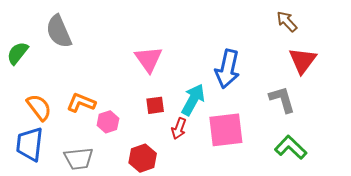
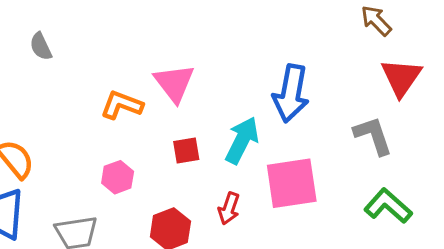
gray semicircle: (59, 31) -> (41, 46), size x0.6
orange L-shape: (81, 103) -> (122, 105), moved
red arrow: (179, 129) -> (229, 208), moved

